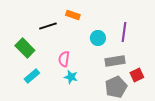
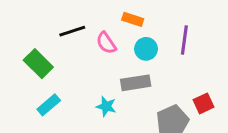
orange rectangle: (73, 15) -> (133, 19), moved
pink semicircle: (64, 59) -> (106, 43), moved, turned -42
gray rectangle: (115, 61) -> (136, 83), moved

